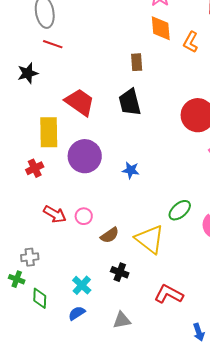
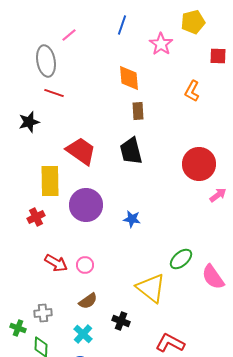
orange diamond: (161, 28) -> (129, 78), moved
brown semicircle: (110, 235) -> (88, 301), moved
gray cross: (30, 257) -> (43, 313), moved

